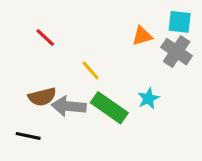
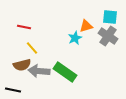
red line: (45, 37) -> (24, 27), turned -32
yellow line: (91, 70) -> (32, 48), moved
cyan star: (148, 98) -> (75, 38), moved

